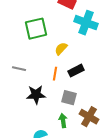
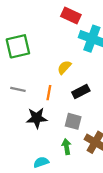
green square: (36, 29) -> (18, 46), moved
orange line: (55, 74) -> (49, 93), moved

